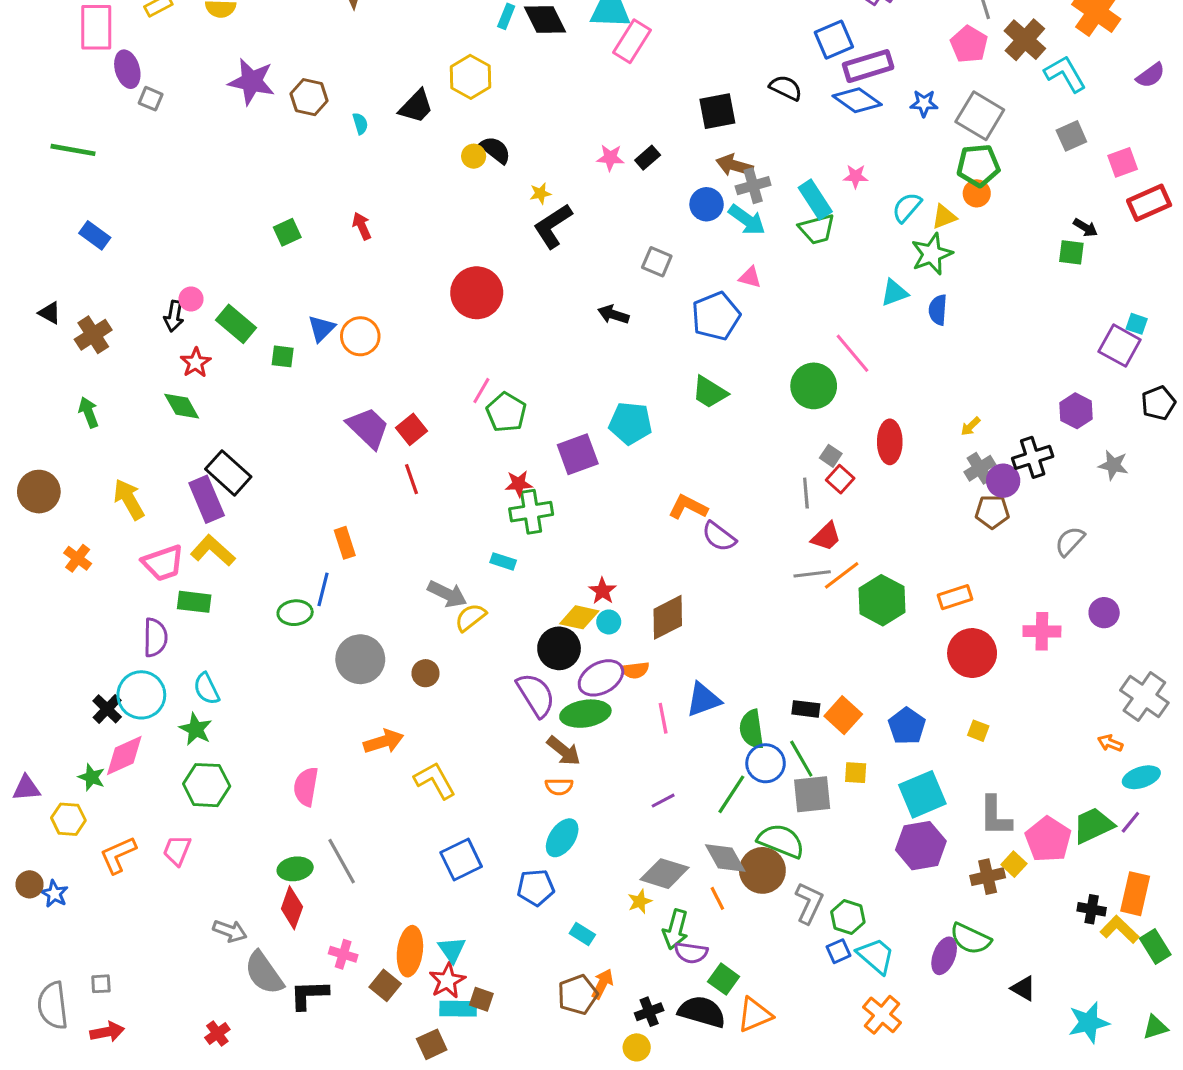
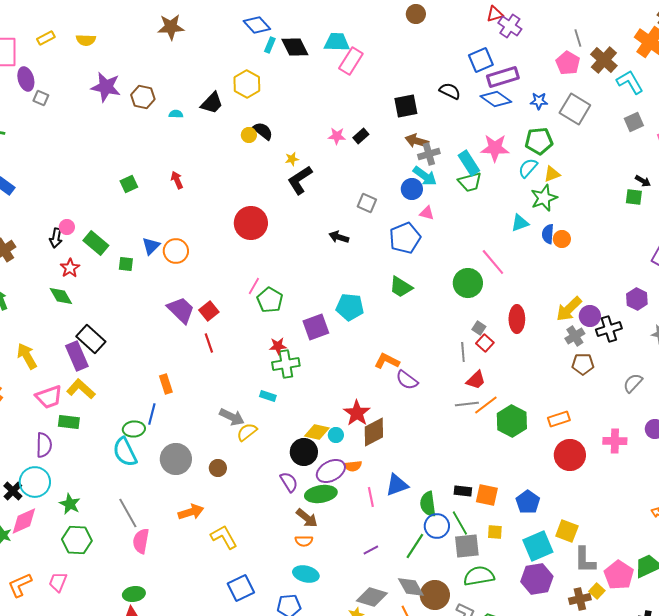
cyan semicircle: (360, 124) -> (176, 114), turned -72
green pentagon: (978, 165) -> (539, 141), moved
pink star: (856, 176) -> (495, 148), size x1.8
orange circle: (977, 193) -> (562, 239), moved
blue circle: (707, 204) -> (412, 189), moved
yellow arrow: (971, 426) -> (569, 309), size x2.0
purple circle: (1003, 481) -> (590, 316), moved
red star: (602, 591) -> (357, 413), moved, size x1.5
cyan semicircle: (207, 689) -> (125, 452), moved, size x1.4
purple semicircle: (536, 695) -> (289, 482), size x0.7
orange square: (843, 715) -> (487, 495), turned -30
yellow square: (978, 731) -> (567, 531), moved, size x1.6
cyan ellipse: (562, 838) -> (306, 574), turned 70
green semicircle: (781, 841) -> (479, 576), moved, turned -32
gray line: (342, 861) -> (128, 513), moved

